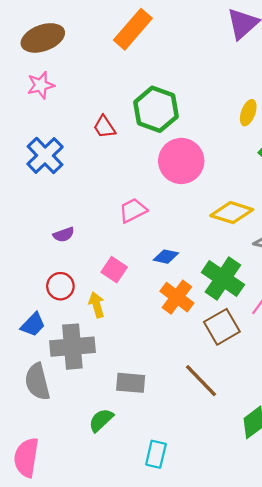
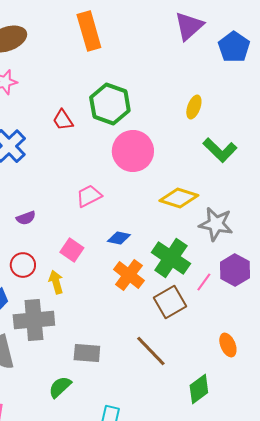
orange rectangle: (133, 29) -> (89, 31), turned -57

